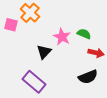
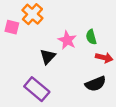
green semicircle: (84, 34) -> (91, 37), turned -128

